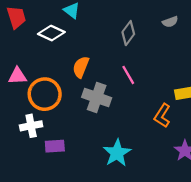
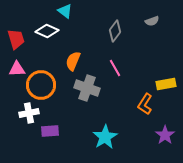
red trapezoid: (16, 17) -> (16, 39), moved

